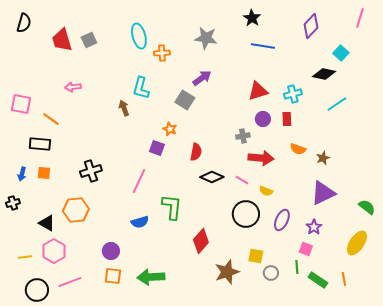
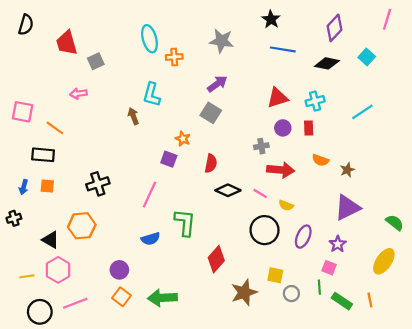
gray square: (89, 40) -> (96, 61), moved
black diamond: (324, 74) -> (327, 63), moved
gray square: (185, 100) -> (211, 113), moved
orange square: (113, 276) -> (122, 297), turned 30

